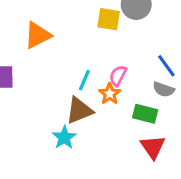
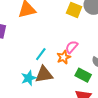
cyan line: (84, 80) -> (41, 54), moved
brown triangle: (79, 110) -> (44, 74), moved

